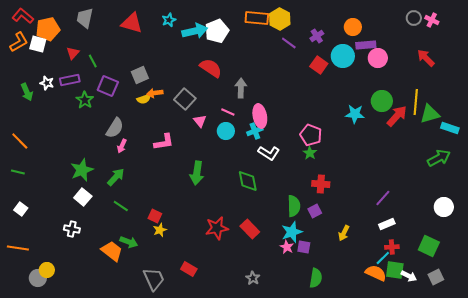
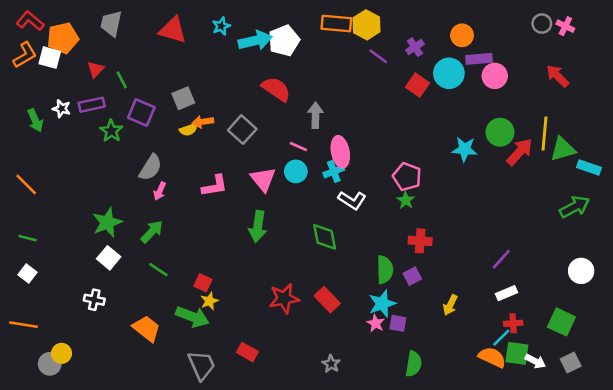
pink triangle: (200, 121) -> (263, 179), moved, size x1.5
green line: (18, 172) -> (27, 238), moved
green arrow: (129, 242) -> (192, 317), moved, size x1.4

